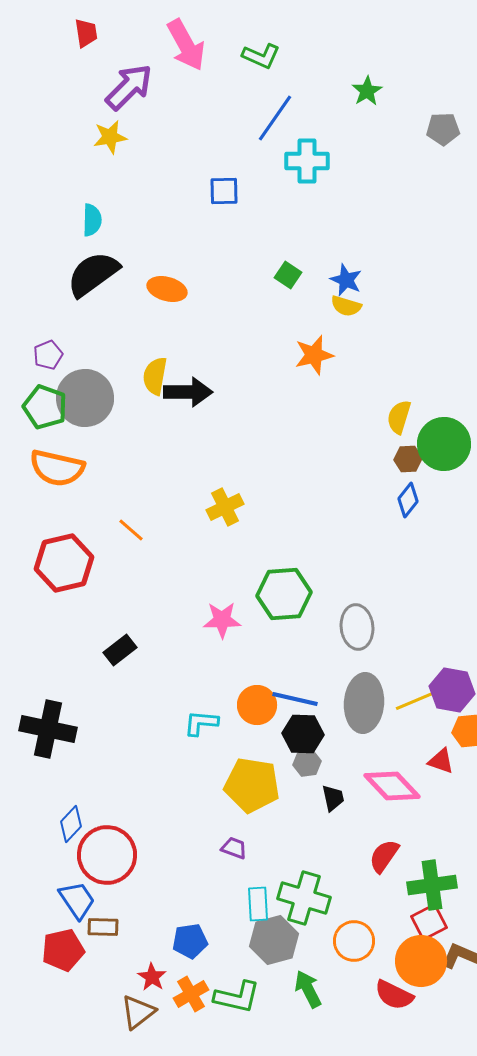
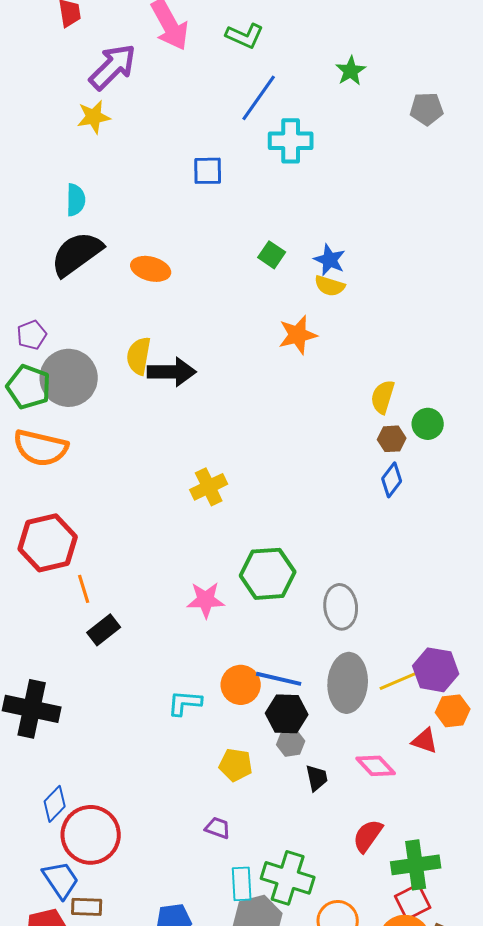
green circle: (444, 444) -> (428, 424), size x0.6
orange line: (131, 530) -> (84, 589), moved, turned 32
yellow pentagon: (252, 785) -> (236, 765), size x0.6
pink diamond: (392, 786) -> (376, 766), size x0.7

